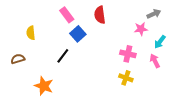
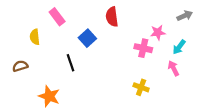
gray arrow: (154, 14) -> (185, 16), moved
pink rectangle: (67, 15) -> (57, 17), moved
pink cross: (128, 54) -> (143, 48), moved
black line: (63, 56) -> (71, 63), turned -56

